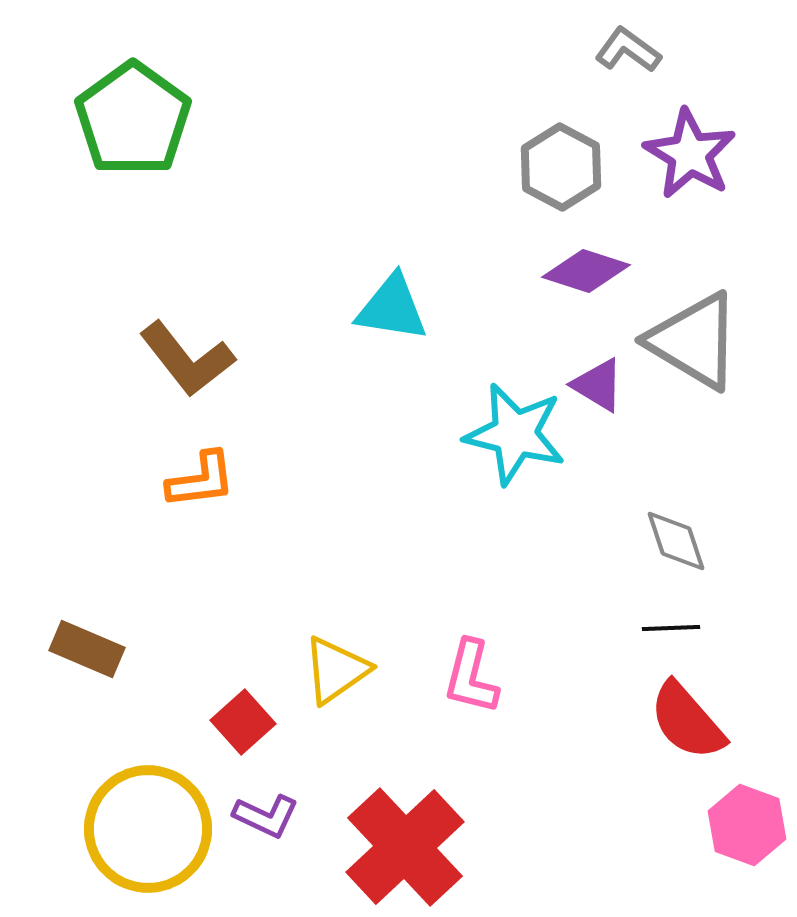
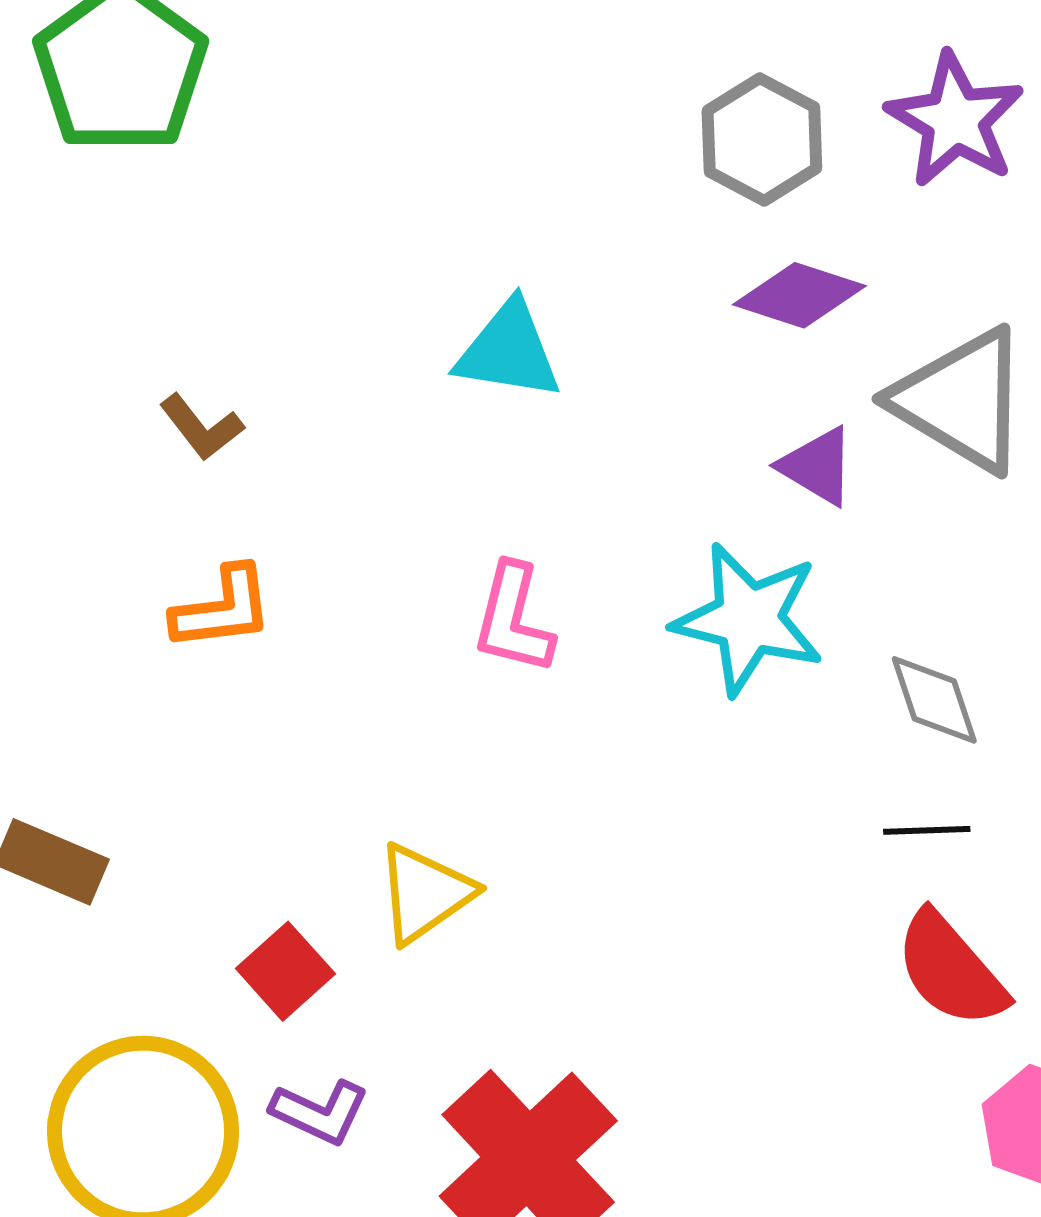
brown L-shape: (187, 359) -> (201, 427), size x0.6
cyan star: (515, 434) -> (748, 619), moved
pink L-shape: (471, 677) -> (513, 619), moved

